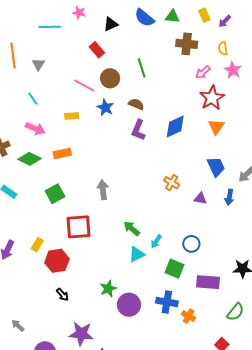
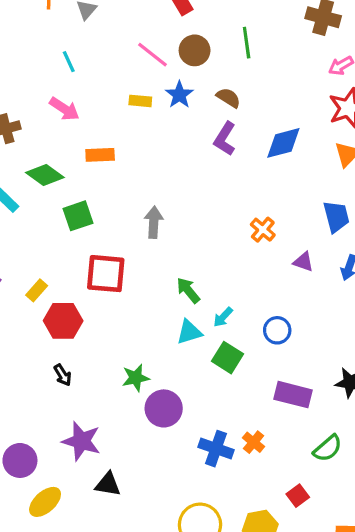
yellow rectangle: (72, 116) -> (140, 101), moved
green diamond: (29, 159) -> (45, 175), moved
green square: (174, 269) -> (228, 358), moved
blue cross: (167, 302) -> (216, 449), moved

